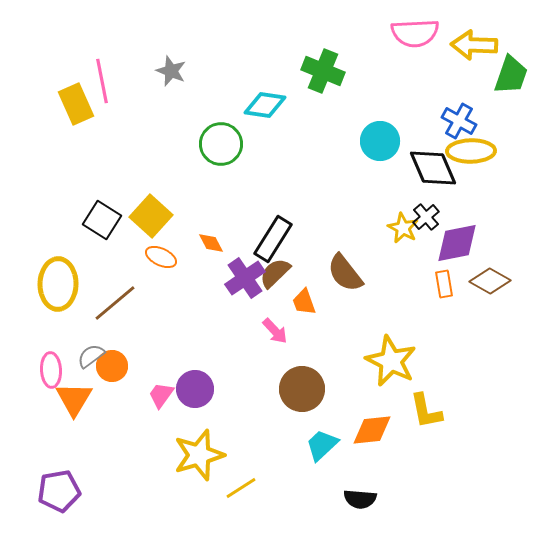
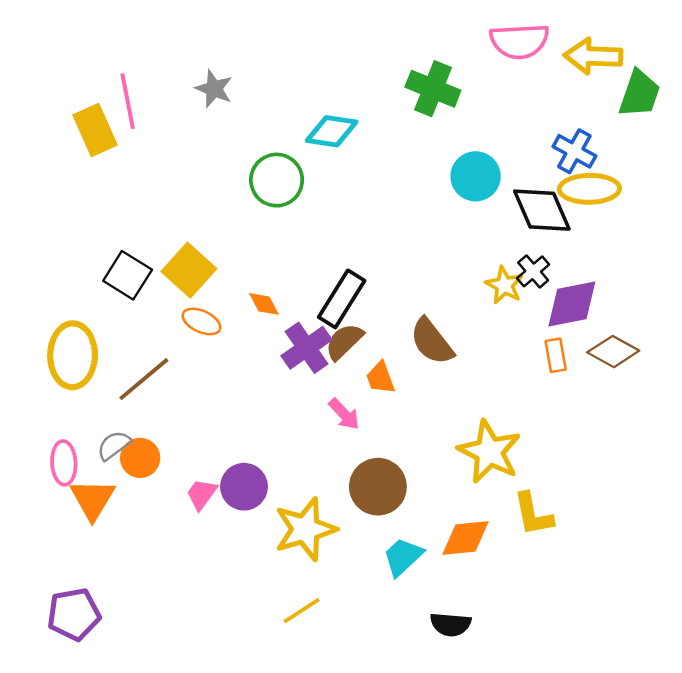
green cross: (323, 71) -> (433, 89), moved
yellow star: (199, 455) -> (305, 529), moved

